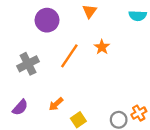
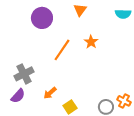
gray cross: (28, 64) -> (24, 74), moved
orange cross: (139, 113) -> (124, 101), turned -32

